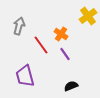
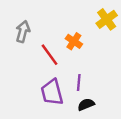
purple line: (65, 54) -> (79, 83), moved, turned 40
purple trapezoid: (25, 76) -> (52, 92), moved

